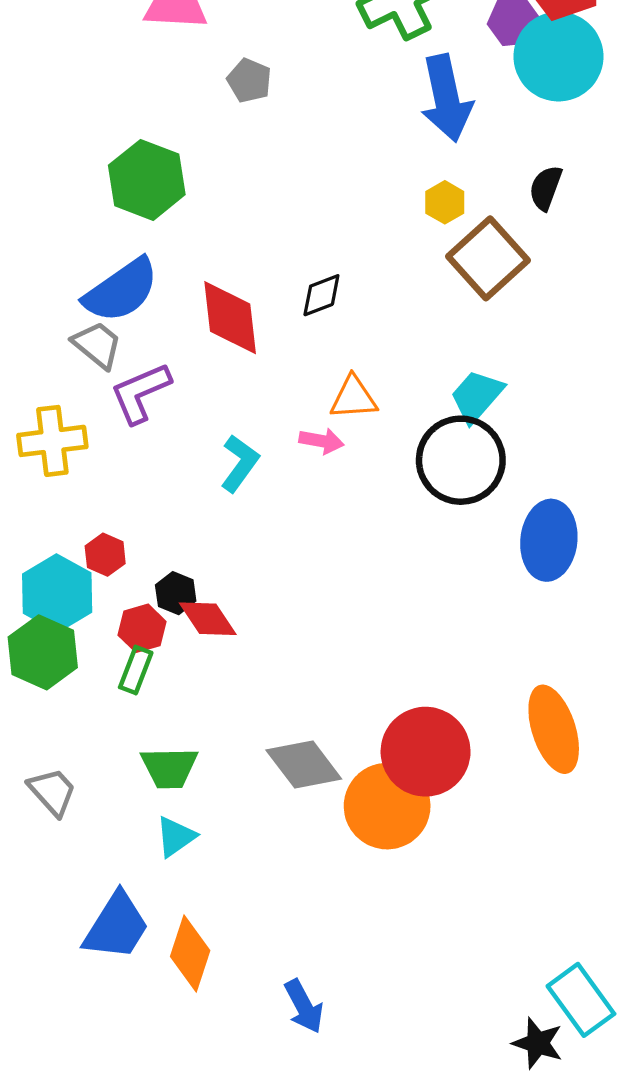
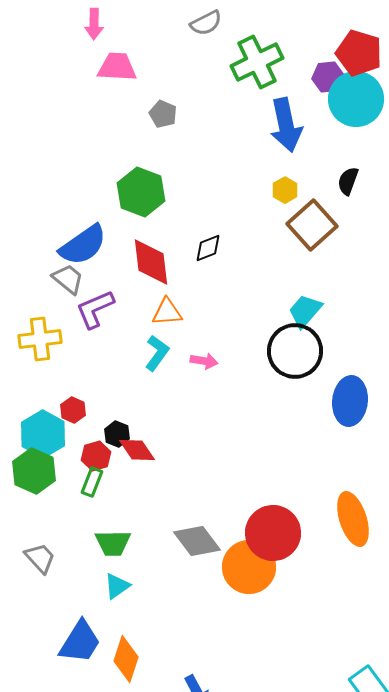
green hexagon: (147, 180) -> (141, 192), moved
orange triangle: (353, 398) -> (167, 312), moved
pink arrow: (321, 441) -> (204, 361), moved

